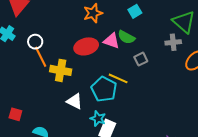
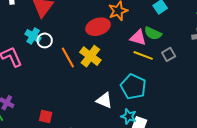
white circle: (35, 42) -> (45, 40), moved
red ellipse: (86, 46) -> (98, 27), moved
yellow cross: (61, 70) -> (90, 56), moved, turned 30
yellow line: (118, 78) -> (143, 55), moved

